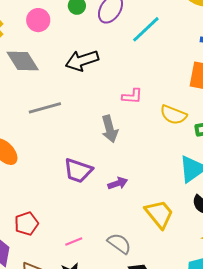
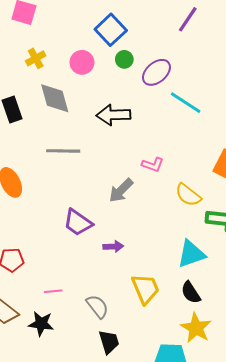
cyan line: (146, 29) -> (186, 103), turned 60
gray arrow: (110, 129) -> (121, 190), turned 44

